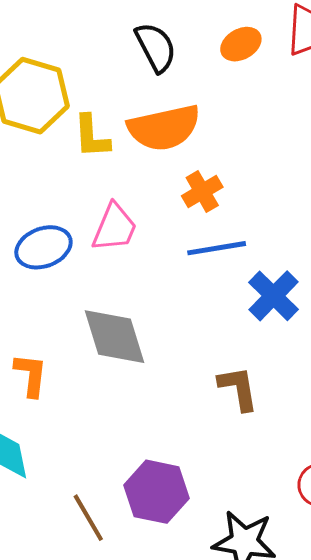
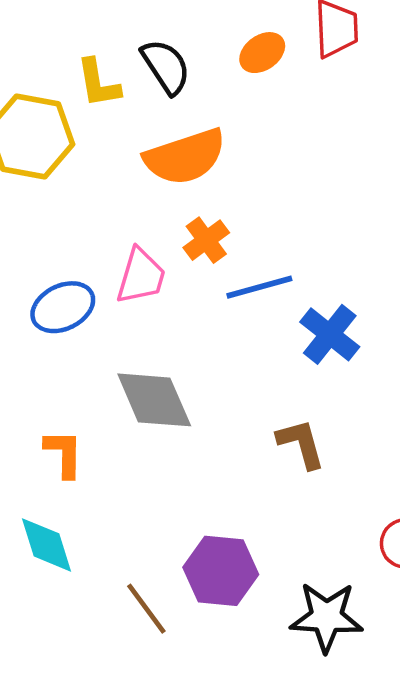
yellow L-shape: (92, 136) -> (98, 83), moved
orange cross: (202, 191) -> (206, 240), moved

